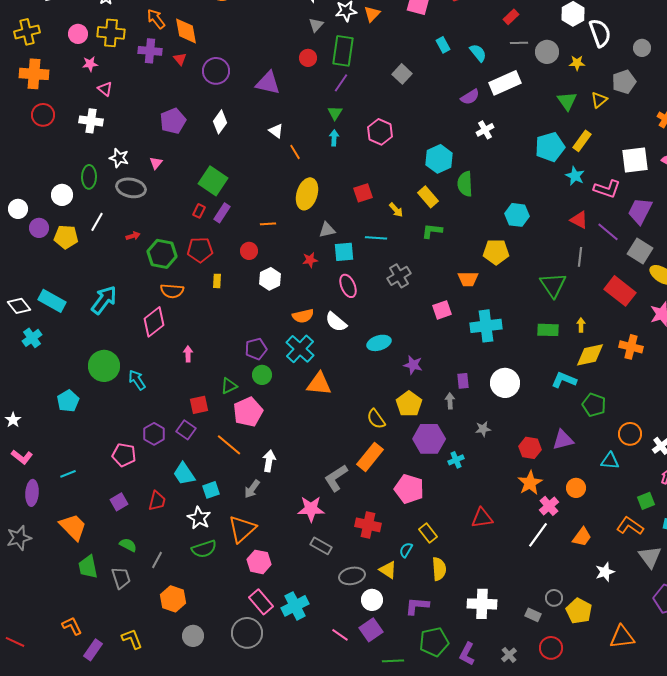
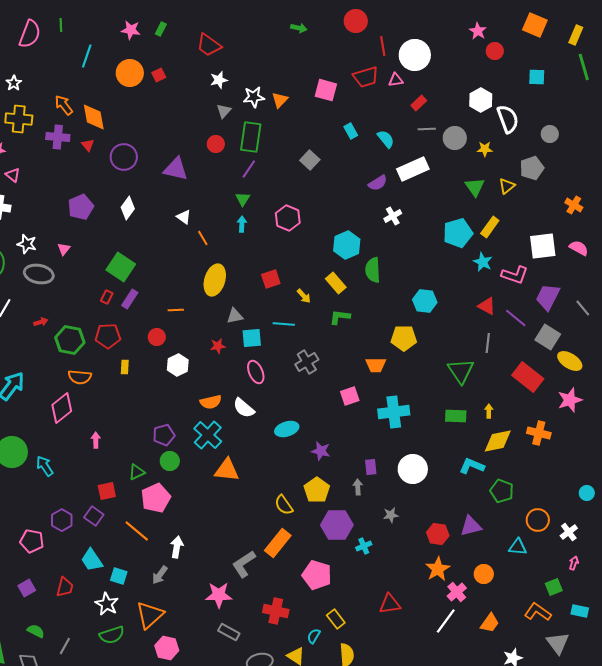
cyan square: (211, 490) -> (119, 576), turned 36

